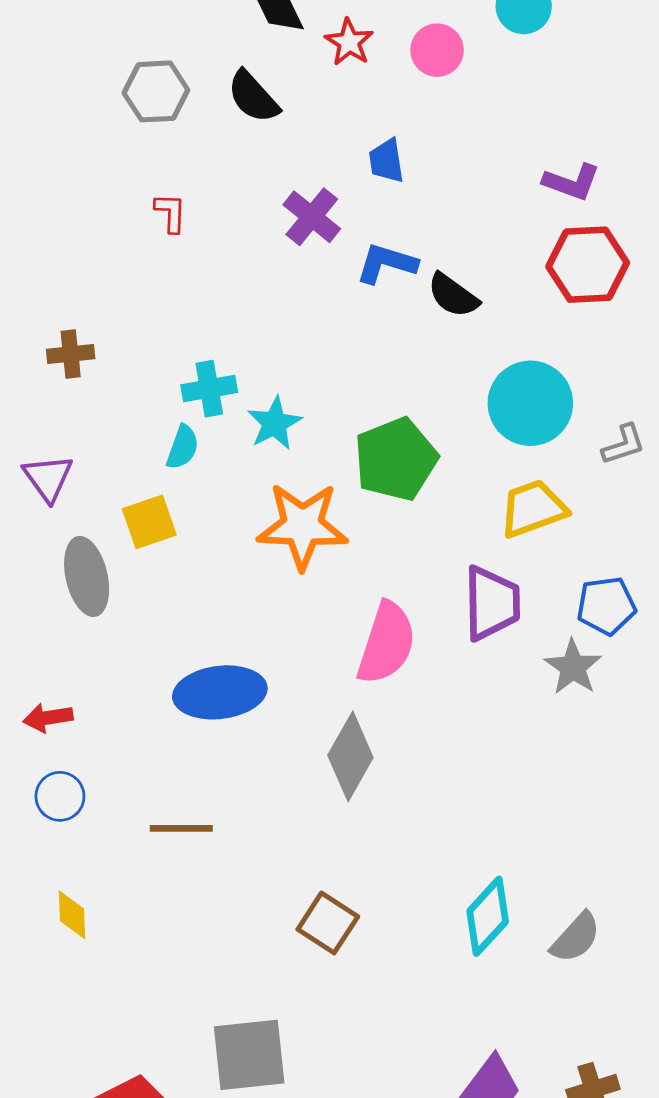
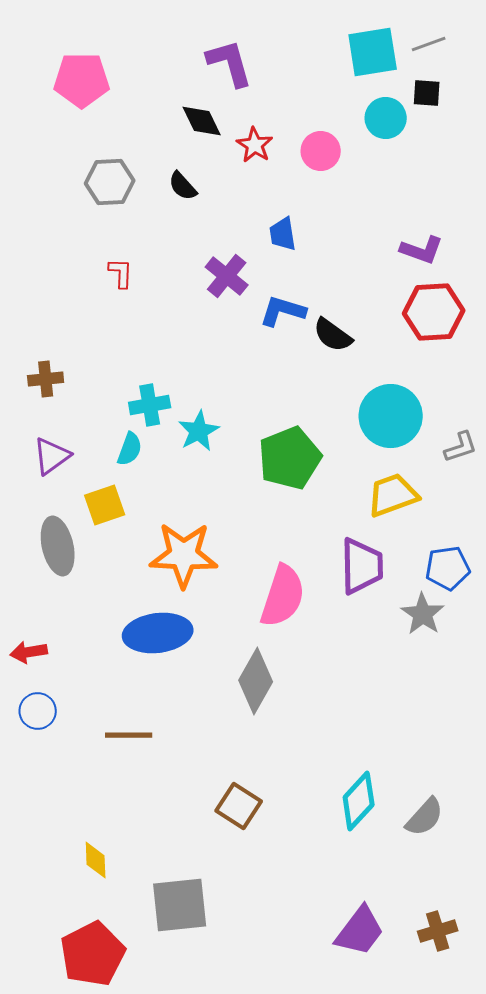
black semicircle: (253, 97) -> (183, 186), size x0.7
purple triangle: (48, 478) -> (52, 456), moved, turned 30
orange star: (302, 526) -> (184, 555), moved
yellow diamond: (72, 915) -> (96, 860), moved

